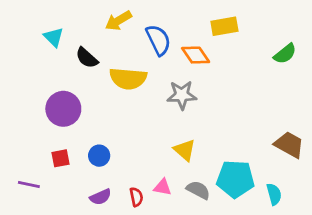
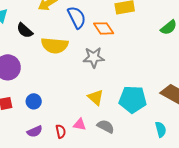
cyan pentagon: (235, 179) -> (133, 99), moved

